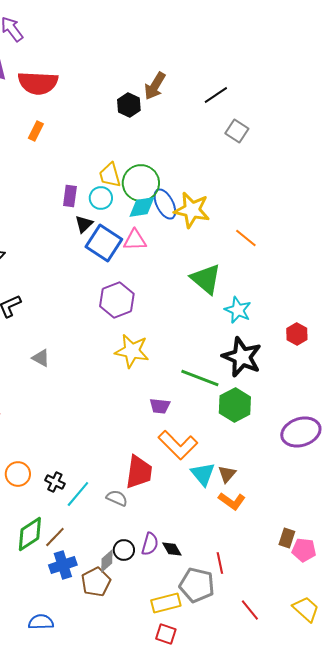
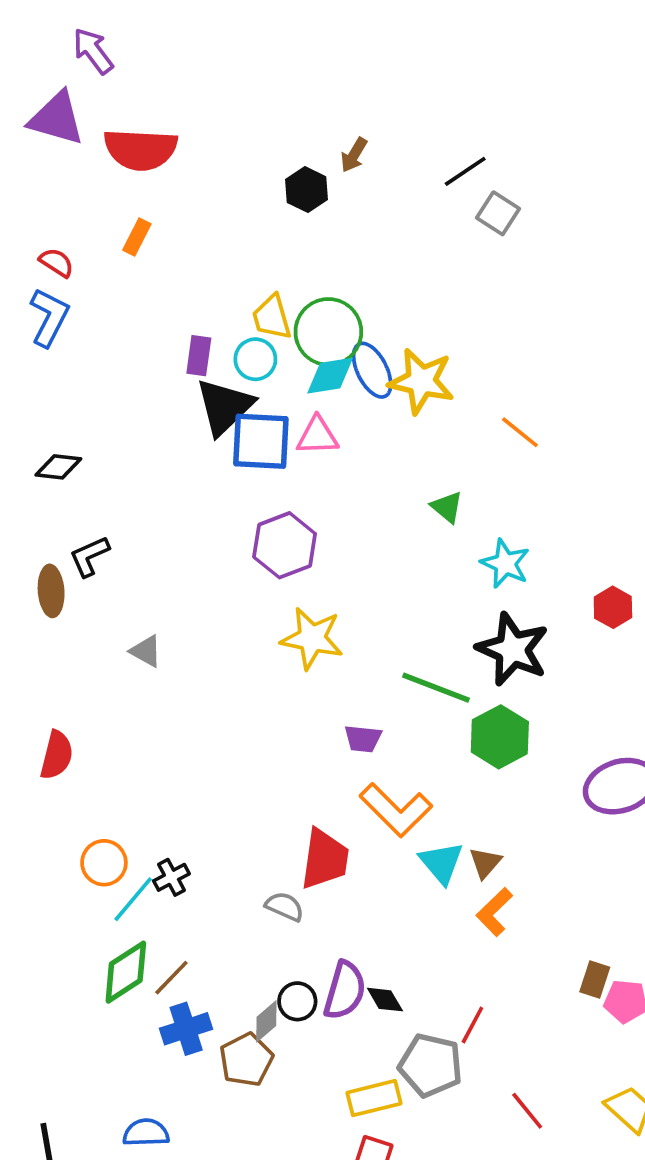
brown arrow: (155, 86) -> (354, 155), size x0.7
gray square: (237, 131) -> (498, 213), moved
black triangle: (84, 224) -> (224, 407), size x1.8
blue square: (104, 243) -> (261, 441), turned -30
green triangle: (206, 279) -> (447, 507), size x0.6
black cross: (55, 482) -> (171, 877), turned 36
cyan line: (78, 494) -> (133, 899), moved
orange L-shape: (232, 501) -> (494, 912), turned 100
purple semicircle: (150, 544) -> (345, 990), size x1.4
red line: (220, 563) -> (472, 1025), turned 40

